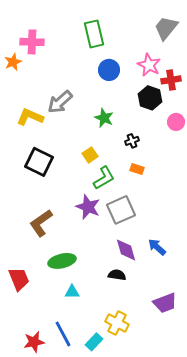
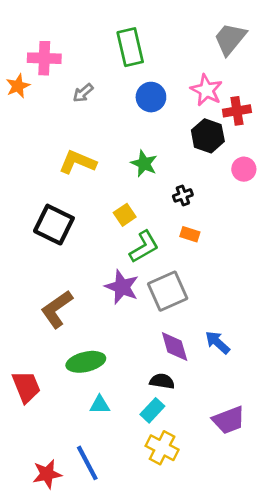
gray arrow: (60, 102) -> (83, 93), moved, size x0.6
yellow L-shape: (30, 117) -> (78, 162), moved
cyan rectangle: (94, 342) -> (152, 410), moved

